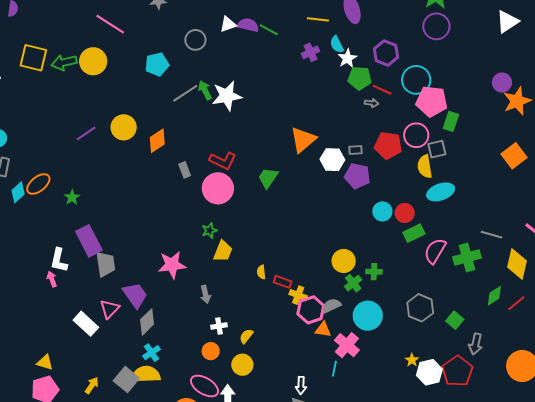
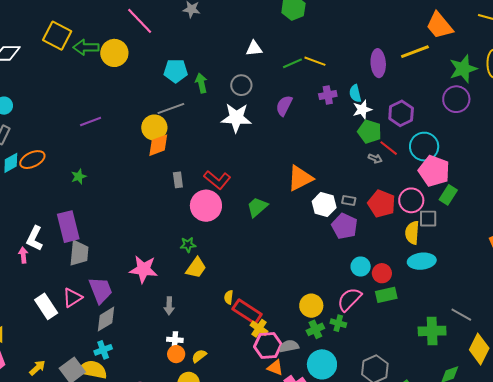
yellow line: (318, 19) -> (315, 61), moved
purple semicircle: (248, 25) -> (284, 106), moved, turned -90
green line: (269, 30) -> (292, 63), turned -66
gray circle: (195, 40) -> (241, 85), moved
green arrow: (205, 90) -> (201, 83), moved
gray line: (185, 93) -> (171, 108), moved
yellow circle: (124, 127) -> (154, 128), moved
green star: (72, 197) -> (79, 176), moved
pink semicircle: (435, 251) -> (349, 299), moved
red rectangle: (283, 282) -> (247, 312), size x1.6
orange circle: (211, 351) -> (176, 354), moved

